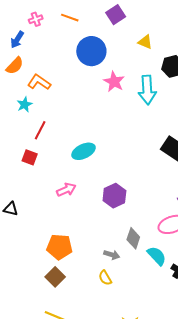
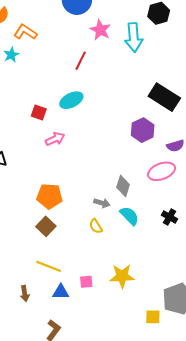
red line: (40, 130) -> (81, 61), moved
red square: (30, 157) -> (39, 113), moved
purple hexagon: (114, 196) -> (143, 130), moved
cyan semicircle: (157, 256) -> (129, 216), moved

